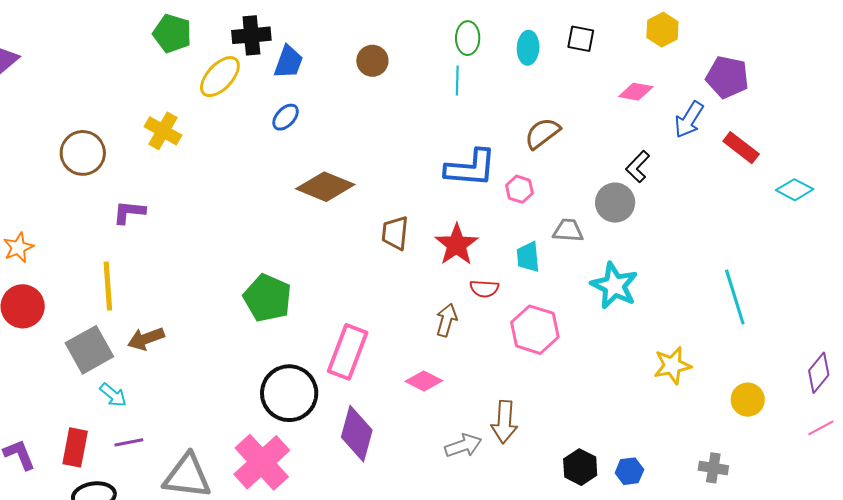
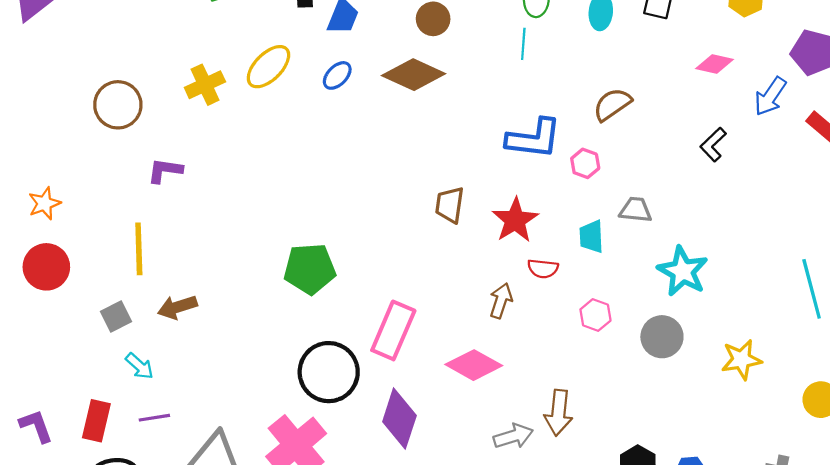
yellow ellipse: (220, 77) -> (268, 67), moved
yellow cross: (163, 131) -> (205, 85), turned 33
brown diamond: (325, 187) -> (414, 75), moved
gray circle: (615, 203) -> (662, 337), moved
green pentagon: (267, 298) -> (310, 269), turned -30
pink hexagon: (535, 330) -> (595, 315), size x0.6
gray square: (89, 350) -> (116, 317), size x0.6
pink diamond: (424, 381) -> (474, 365), size x1.4

